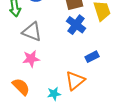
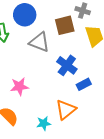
blue cross: (76, 25) -> (67, 65), moved
gray triangle: (32, 32) -> (39, 42), moved

